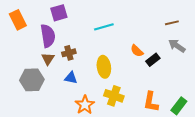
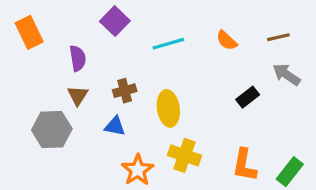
purple square: (59, 13) -> (115, 21), moved, turned -30
purple semicircle: (48, 36) -> (78, 58), size x0.7
orange semicircle: (137, 51) -> (227, 40), moved
brown cross: (69, 53) -> (125, 91), moved

